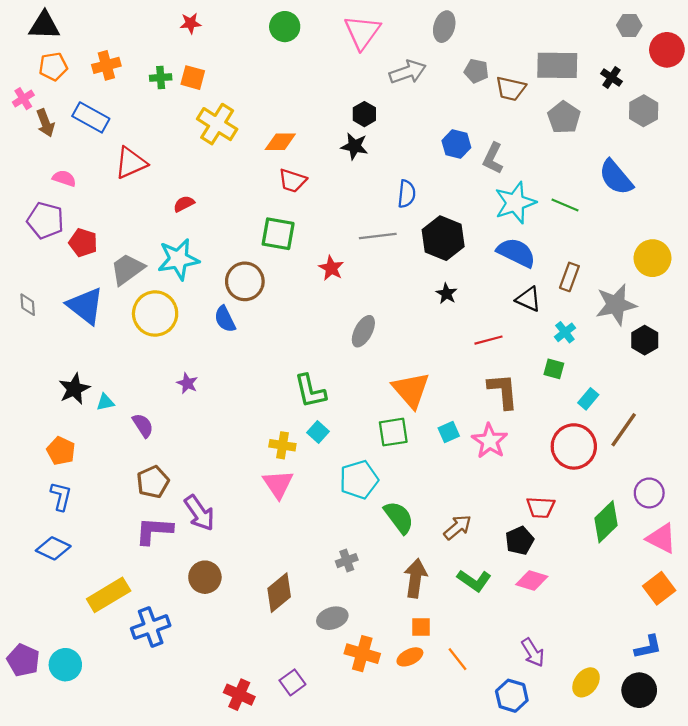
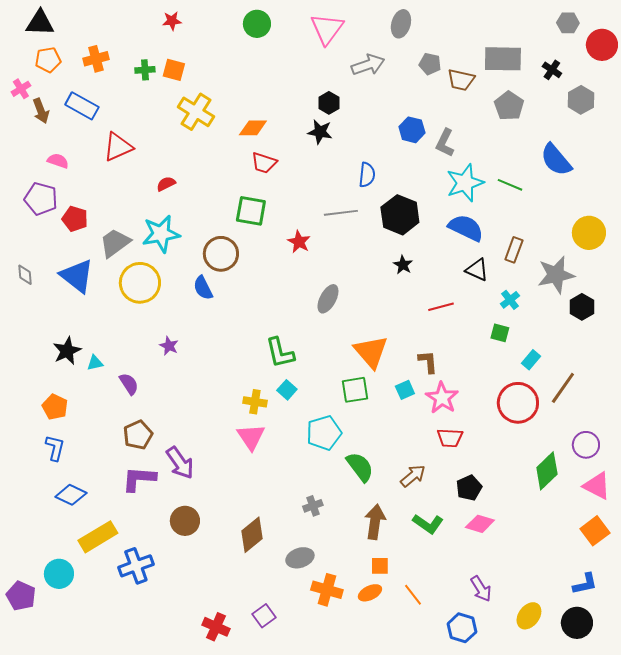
brown L-shape: (503, 391) -> (428, 362), moved, size x0.7
red trapezoid: (541, 507) -> (450, 438), moved
blue diamond: (53, 548) -> (71, 495), moved
cyan circle: (65, 665) -> (59, 574), moved

